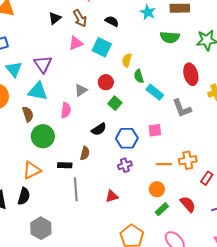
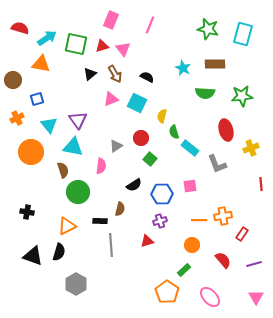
red triangle: (112, 196) -> (147, 241), moved
green rectangle: (162, 209) -> (184, 270), moved

